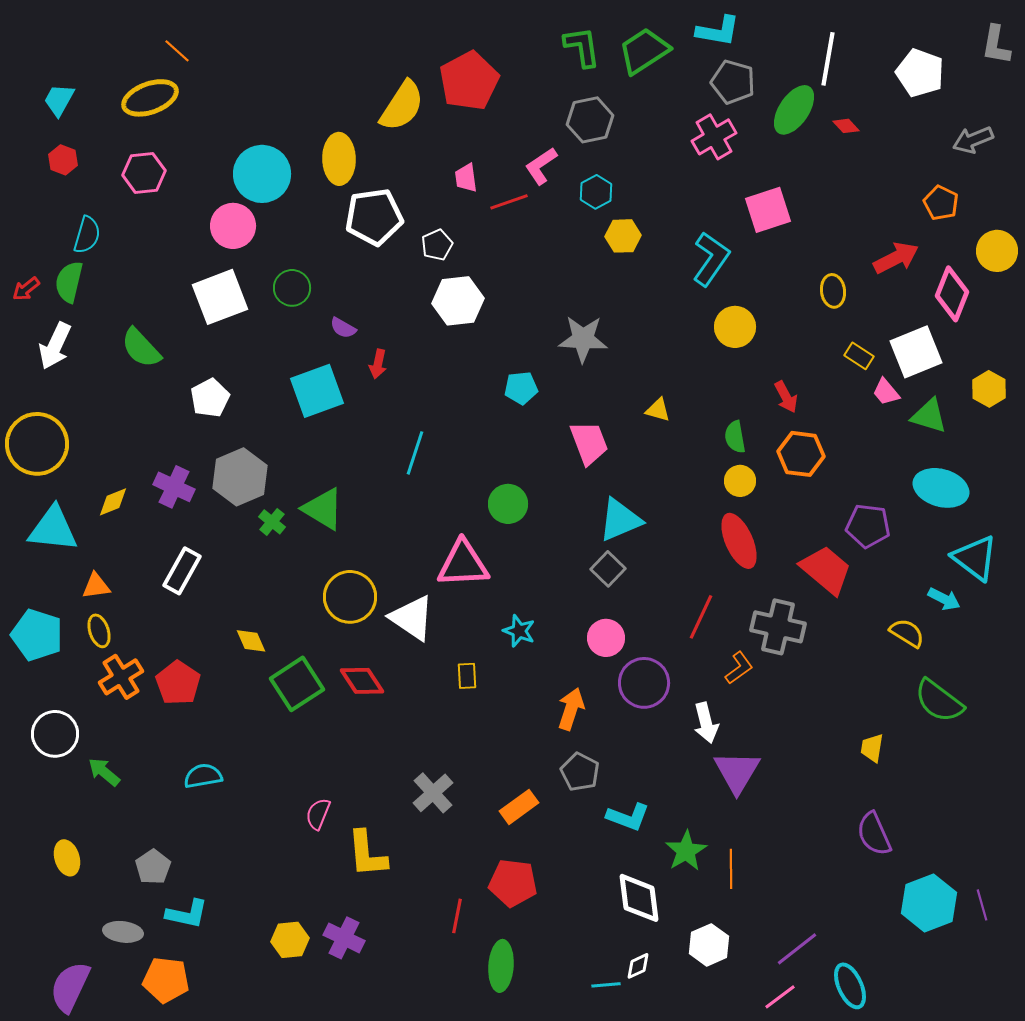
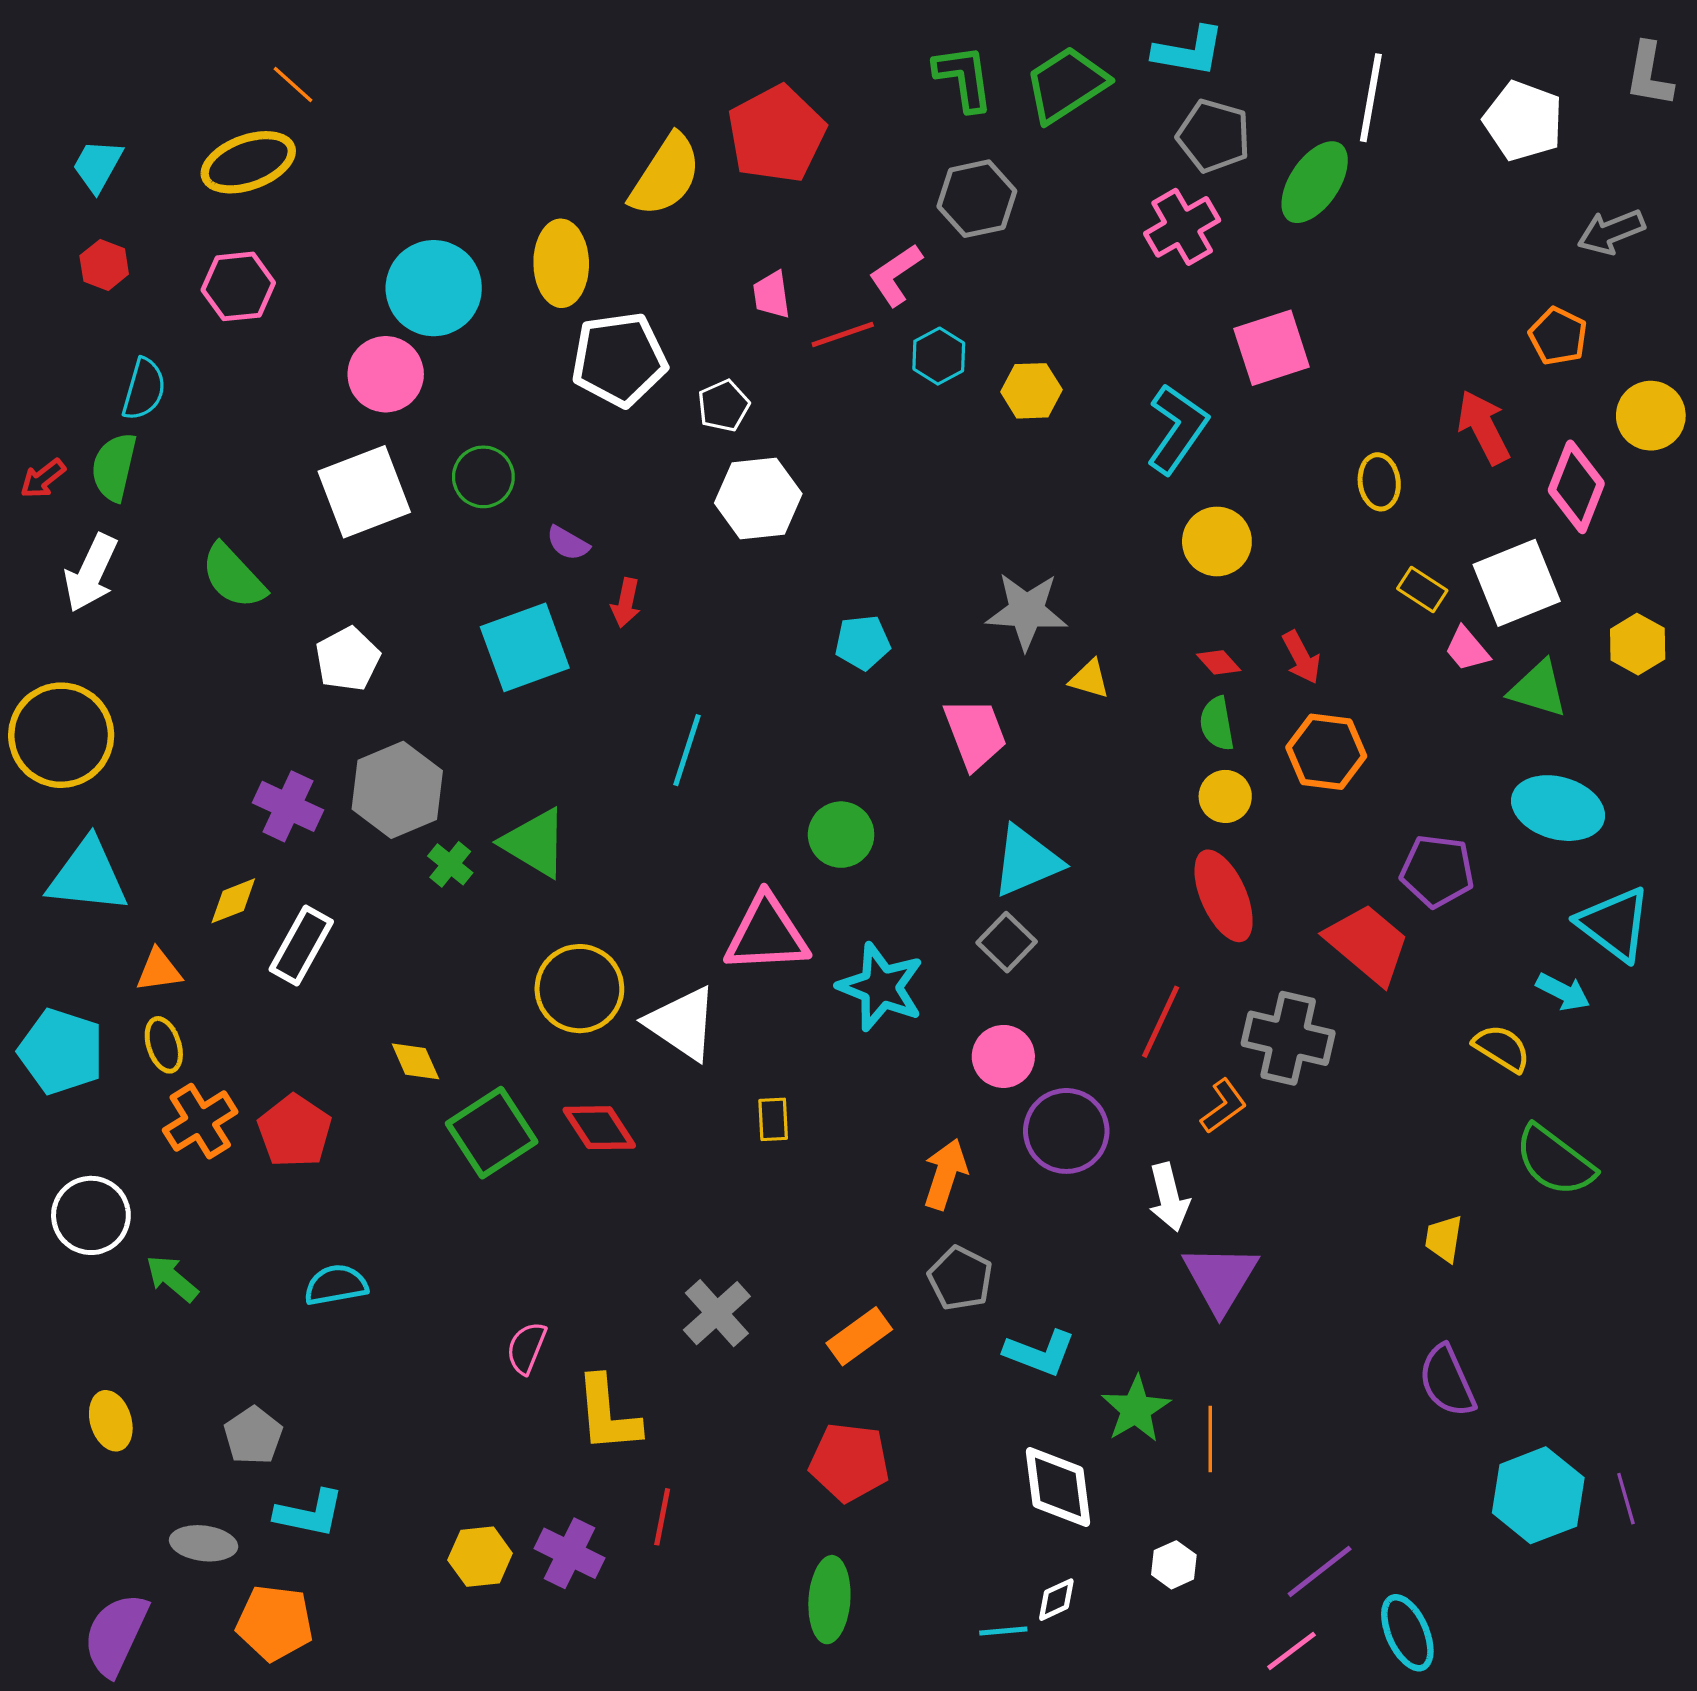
red diamond: (846, 126) -> (1219, 662), moved
cyan hexagon: (596, 192) -> (939, 356), moved
red arrow: (896, 258) -> (1484, 427), turned -90
gray star: (583, 339) -> (1027, 611), moved
yellow diamond: (113, 502) -> (233, 901), moved
cyan star: (519, 631) -> (881, 987), moved, size x1.6
red line: (457, 916) -> (662, 1517), moved
white hexagon: (709, 945) -> (1174, 1565), size x0.7

